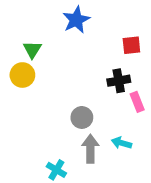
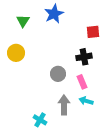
green triangle: (32, 50) -> (23, 21), moved
pink rectangle: (137, 102) -> (82, 82), moved
gray circle: (82, 117) -> (58, 74), moved

